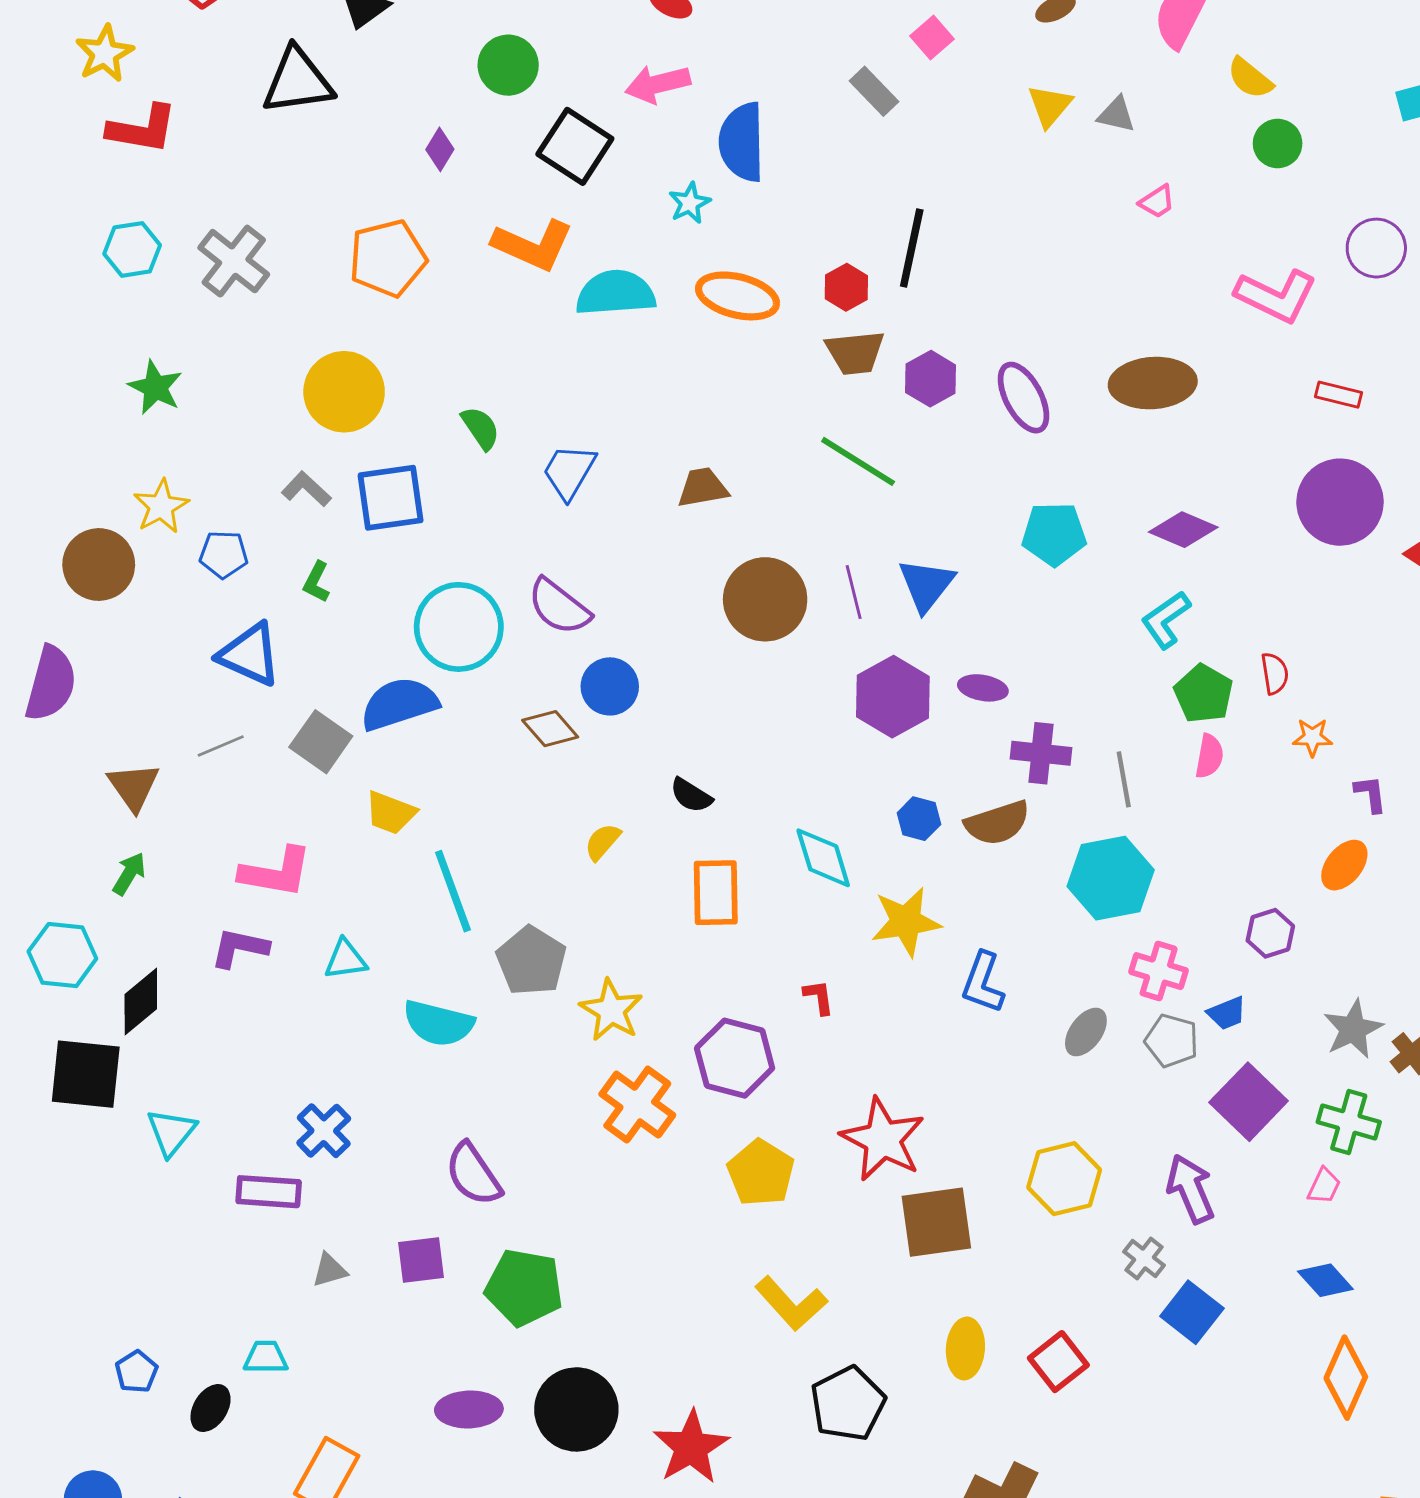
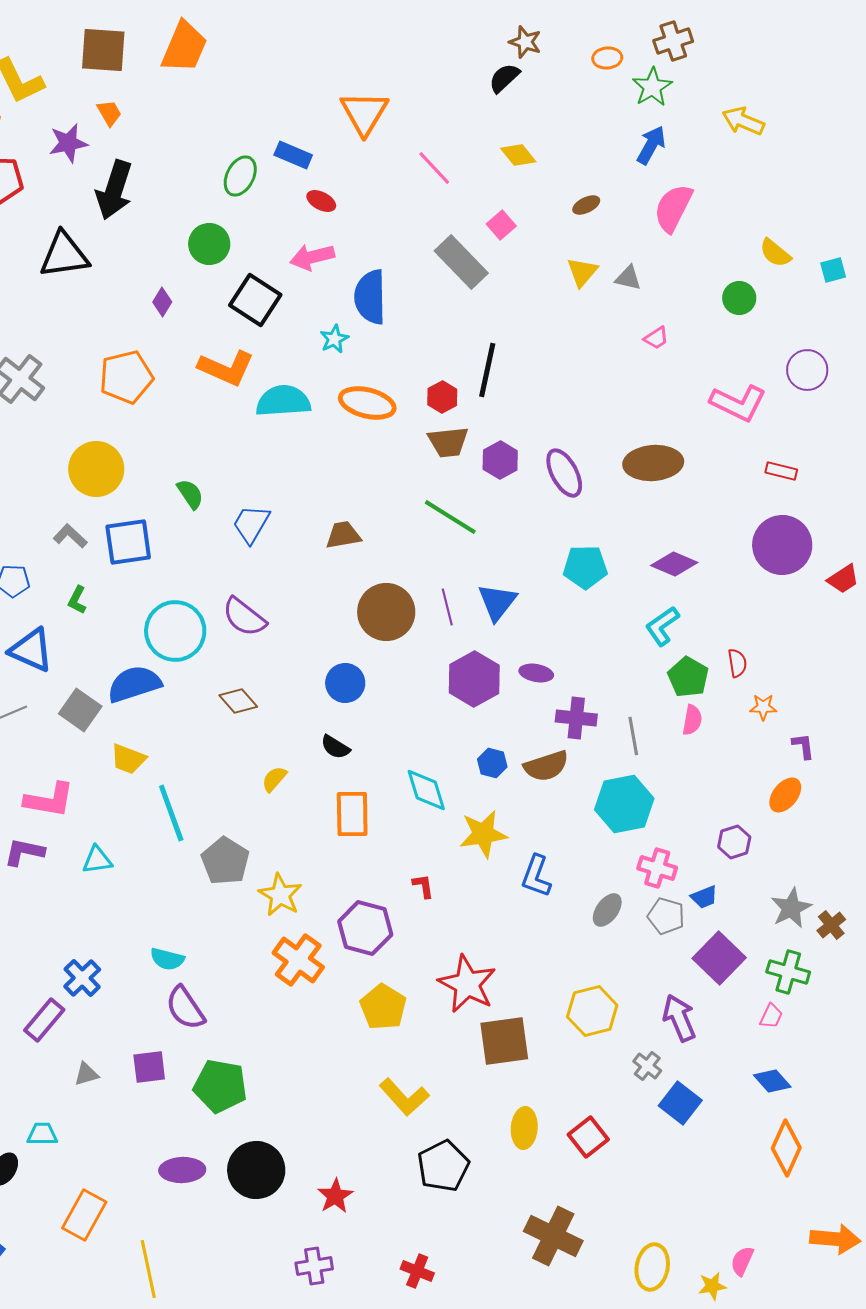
yellow semicircle: (1250, 78) -> (775, 253), moved
gray rectangle: (874, 91) -> (461, 262), size x1.6
blue circle: (610, 686) -> (345, 683), moved
cyan semicircle: (438, 1023) -> (167, 959), moved, size x0.7
purple rectangle: (269, 1192) -> (44, 1020), turned -54
red star: (691, 1447) -> (335, 1196), size x0.7

